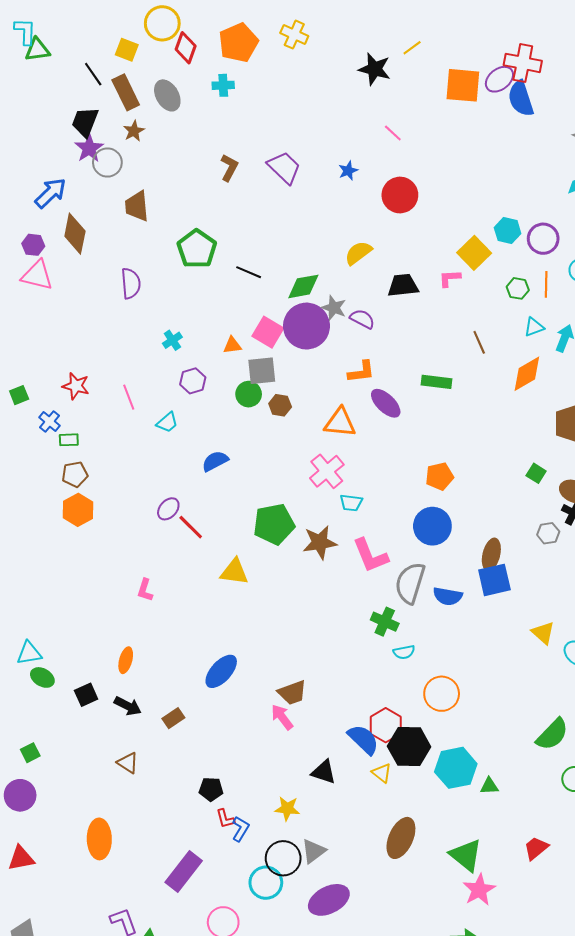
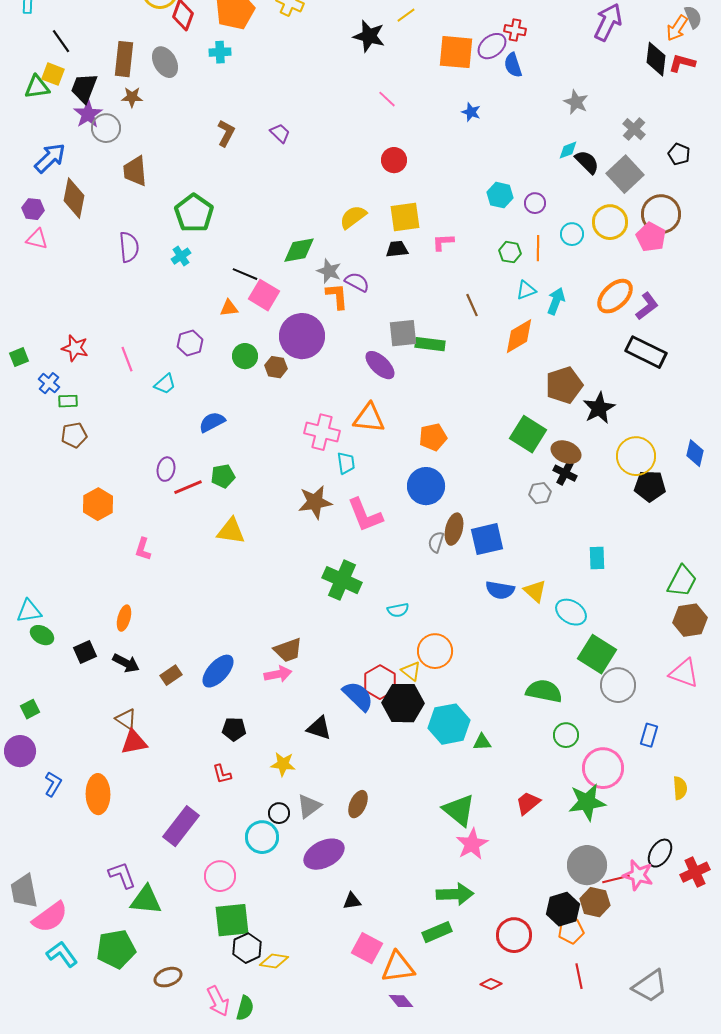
green triangle: (37, 50) -> (37, 87), moved
yellow square: (127, 50) -> (53, 74), moved
red cross: (523, 63) -> (515, 30), size x0.6
black line: (93, 74) -> (61, 41), moved
brown rectangle: (126, 92) -> (124, 59), turned 32
blue semicircle: (521, 99) -> (513, 65), size x0.7
brown star: (134, 131) -> (132, 97), turned 30
purple trapezoid: (284, 168) -> (280, 133), size x0.6
blue star: (348, 171) -> (471, 112), moved, turned -30
red circle: (400, 195) -> (394, 160), size x0.7
purple circle: (543, 239) -> (535, 203), size x0.7
yellow square: (474, 253) -> (405, 217), moved, turned 36
black line: (249, 272) -> (245, 274), moved
pink triangle: (37, 275) -> (37, 239), size x0.7
black trapezoid: (403, 285) -> (397, 249), size x0.7
purple circle: (306, 326) -> (302, 336), moved
cyan cross: (172, 340) -> (181, 256), moved
gray square: (262, 371) -> (403, 333), moved
orange L-shape: (361, 372) -> (337, 296), moved, turned -88
orange triangle: (340, 423) -> (369, 418), moved
pink cross: (327, 471) -> (322, 432), turned -36
green square: (536, 473) -> (528, 434), size x1.8
cyan trapezoid: (351, 503) -> (346, 463), turned -105
purple ellipse: (168, 509) -> (166, 469), turned -30
orange hexagon: (78, 510) -> (98, 504), moved
green pentagon: (274, 524) -> (223, 476), moved, size x0.6
red line: (191, 527) -> (188, 487), turned -68
brown ellipse: (491, 555) -> (454, 529), moved
gray semicircle: (410, 583) -> (436, 542), moved, size x0.5
blue semicircle: (448, 596) -> (500, 590), moved
green cross: (385, 622) -> (342, 580), moved, size x1.4
blue ellipse: (221, 671) -> (218, 671), moved
pink arrow: (282, 717) -> (278, 674), turned 116
green semicircle: (552, 734) -> (544, 691), turned -123
yellow triangle: (382, 773) -> (411, 671), moved
black pentagon: (211, 789) -> (234, 729), moved
blue L-shape: (240, 829) -> (53, 784), moved
brown ellipse: (401, 838) -> (358, 804), moved, size x0.7
red triangle: (21, 858) -> (134, 742), moved
black circle: (283, 858) -> (279, 813), size x0.6

